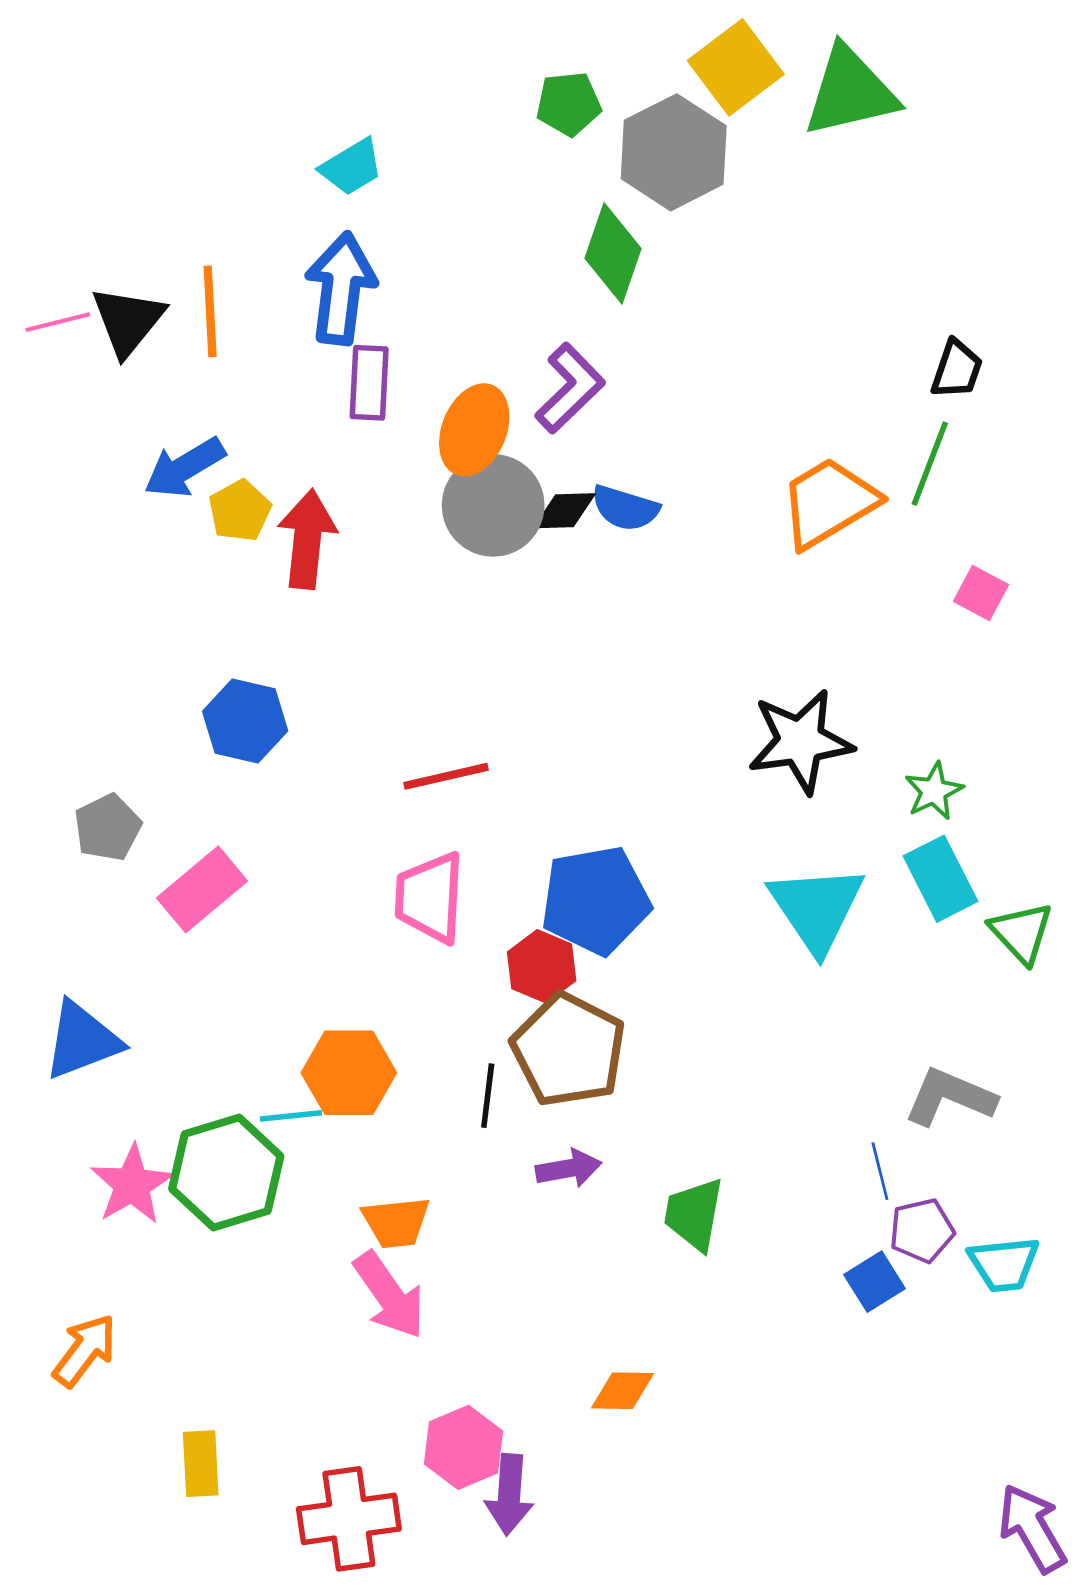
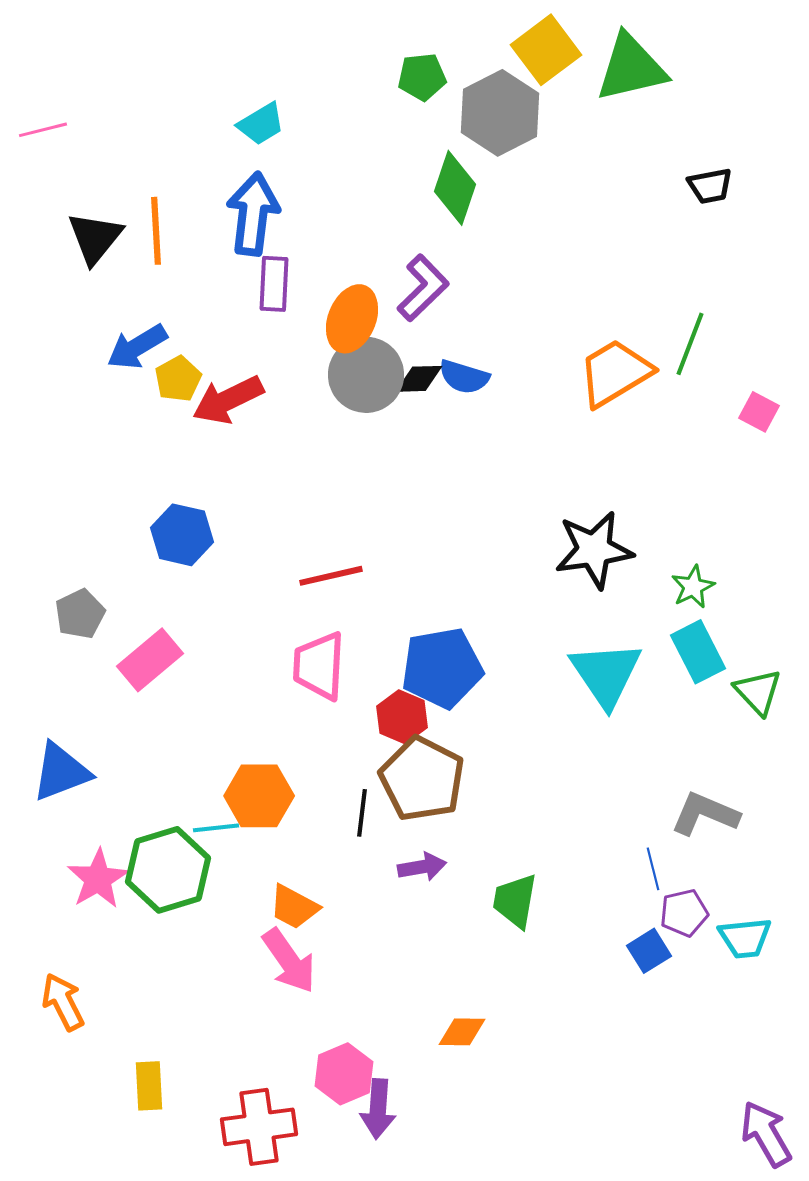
pink line: (58, 322) -> (43, 130), moved
black trapezoid: (957, 369) -> (710, 186), moved, turned 60
red arrow: (307, 539) -> (228, 400), turned -122
pink square: (981, 593) -> (759, 412), moved
orange trapezoid: (396, 1222) -> (294, 907), turned 34
orange arrow: (85, 1350) -> (63, 1002), turned -64

